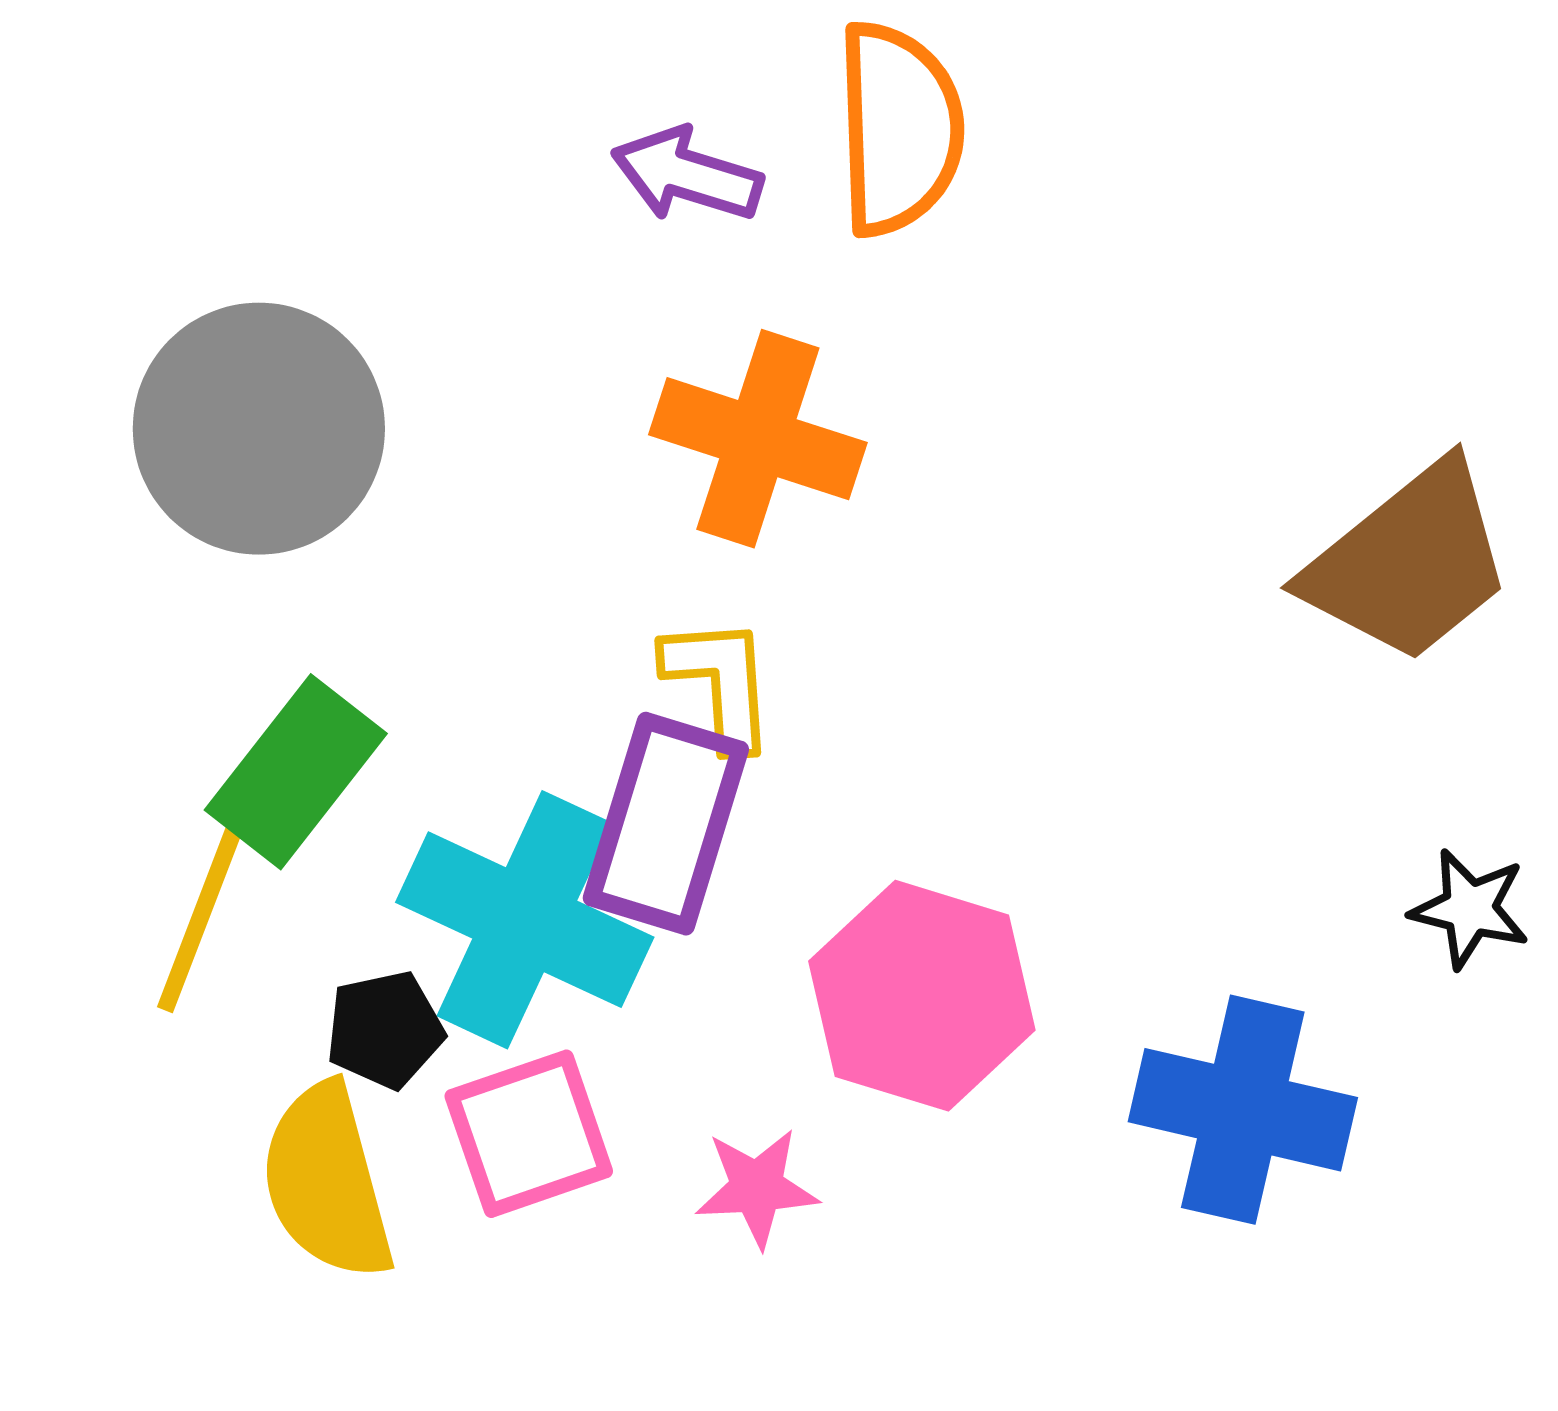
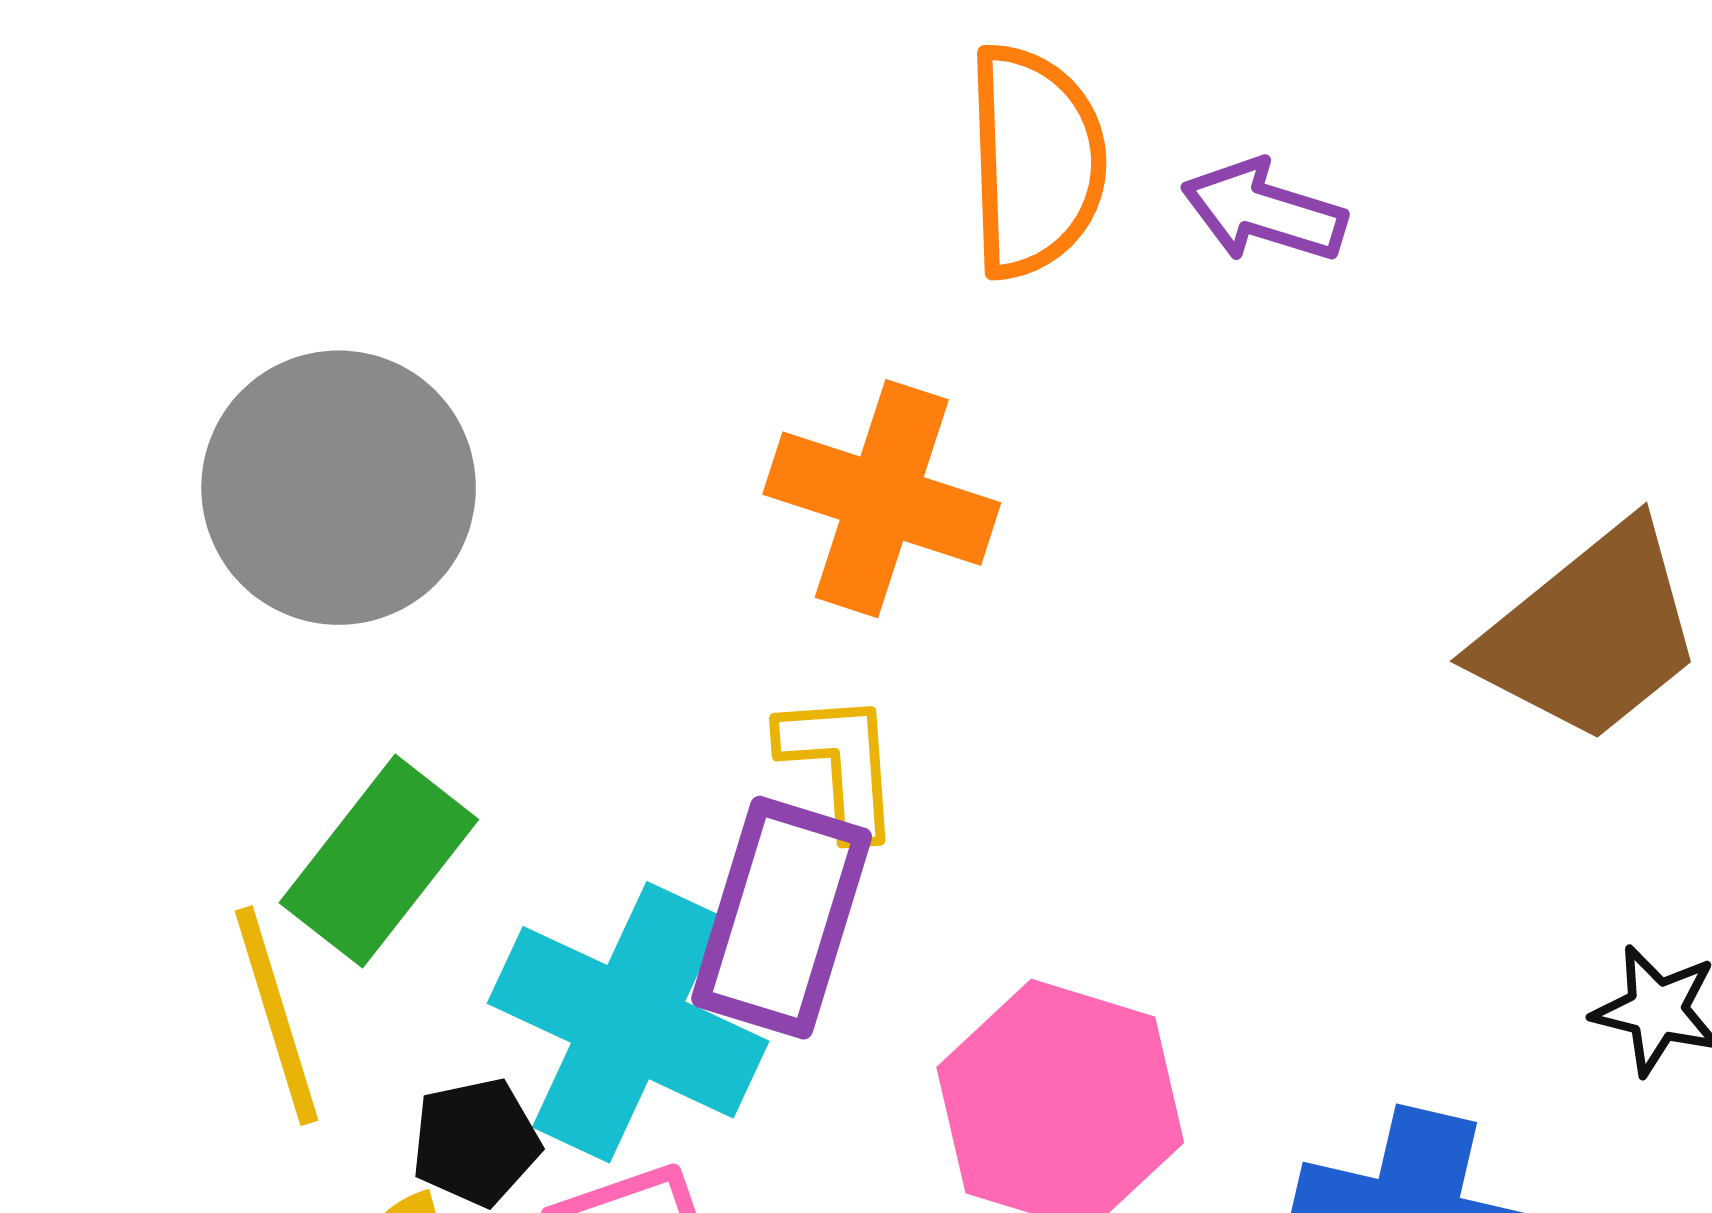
purple arrow: (687, 175) -> (1264, 211), moved
yellow line: (202, 914) -> (277, 1016), turned -38

